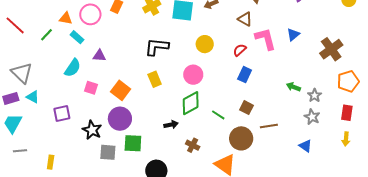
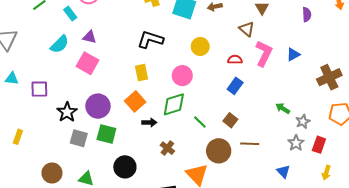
pink L-shape: (266, 39) -> (264, 53), turned 30
red semicircle: (240, 50) -> (235, 60), turned 32
pink square: (91, 88) -> (88, 63), moved, size x1.5
orange square: (121, 90) -> (135, 101), moved
cyan triangle: (33, 97) -> (12, 79), moved, turned -32
red rectangle: (347, 113) -> (319, 145), moved

